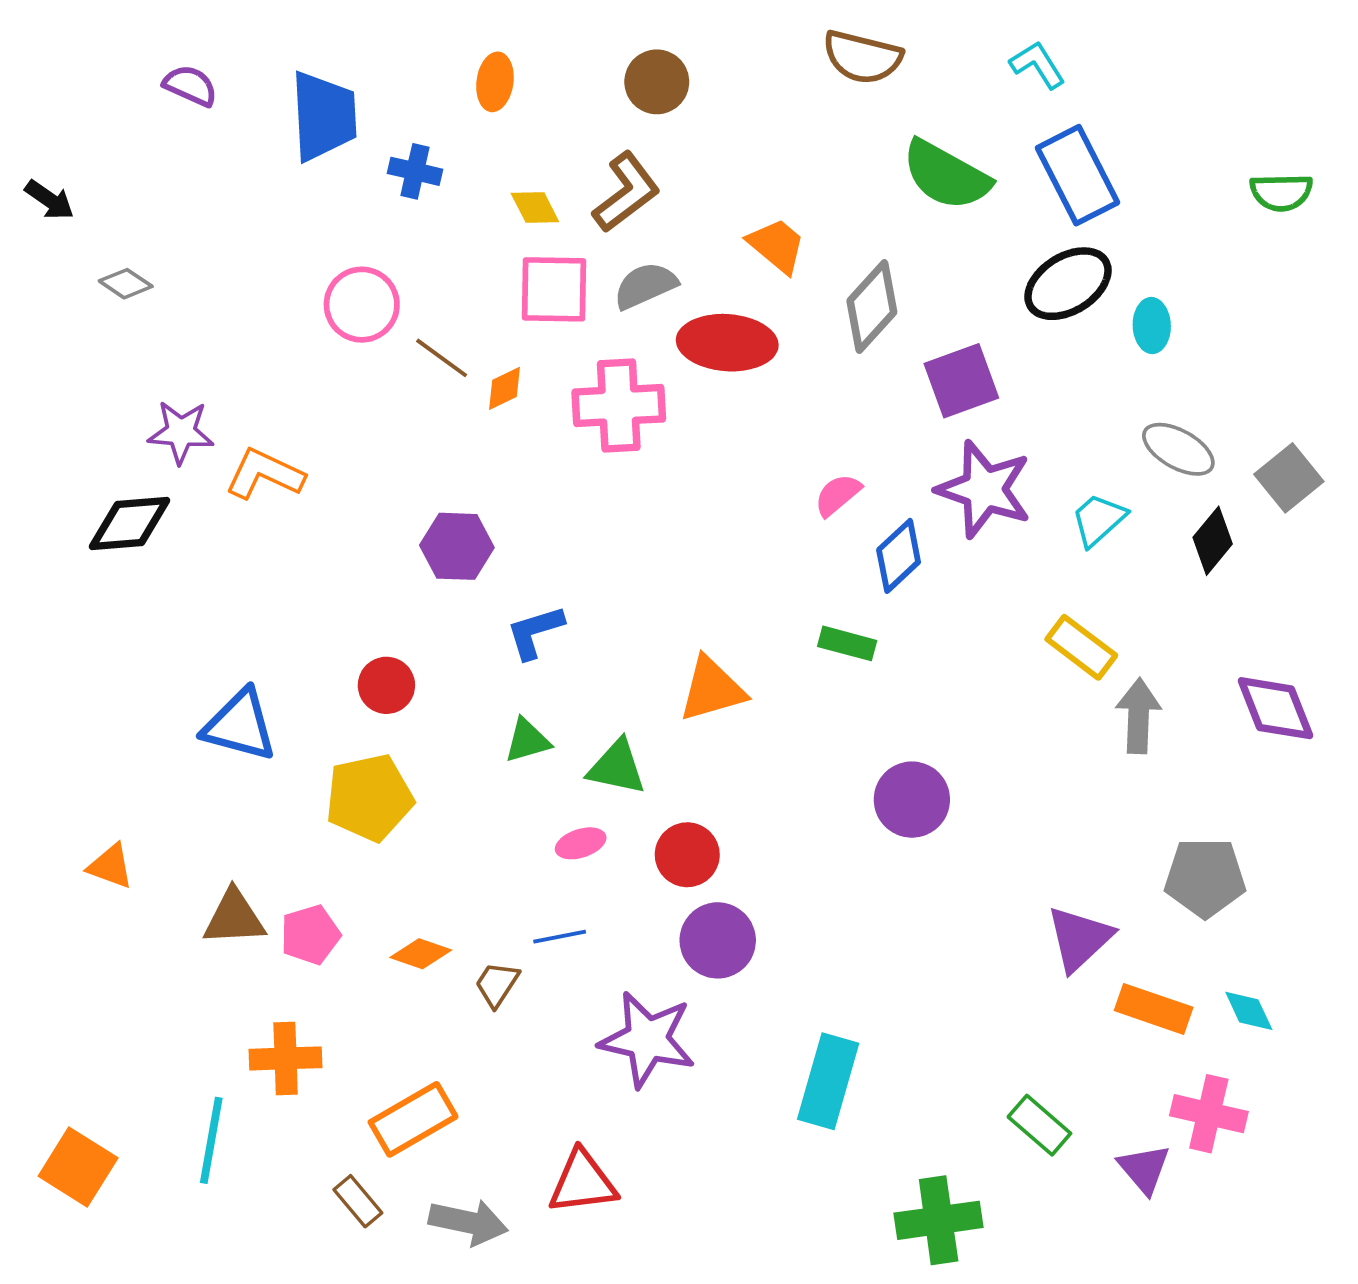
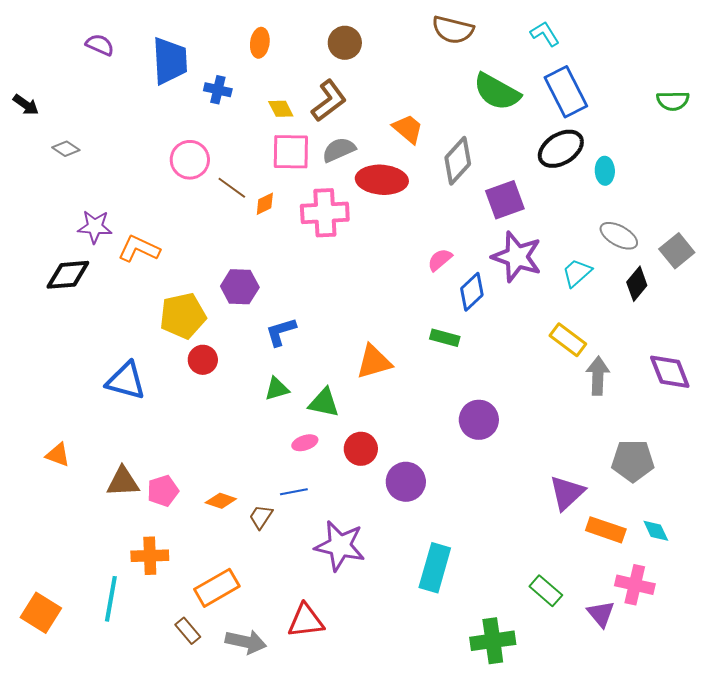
yellow pentagon: (369, 798) -> (183, 316), moved
purple circle: (718, 940) -> (406, 482), moved

